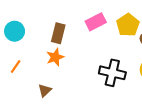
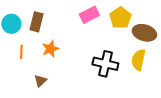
brown rectangle: (58, 33) -> (36, 22), moved
orange line: (16, 67) -> (21, 52), moved, turned -32

